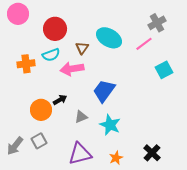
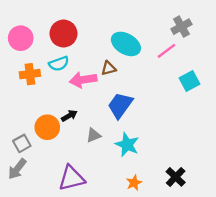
pink circle: (18, 14) -> (21, 38), moved
brown triangle: (82, 48) -> (109, 68), moved, turned 40
gray square: (39, 141) -> (22, 143), moved
purple triangle: (80, 154) -> (72, 178), moved

